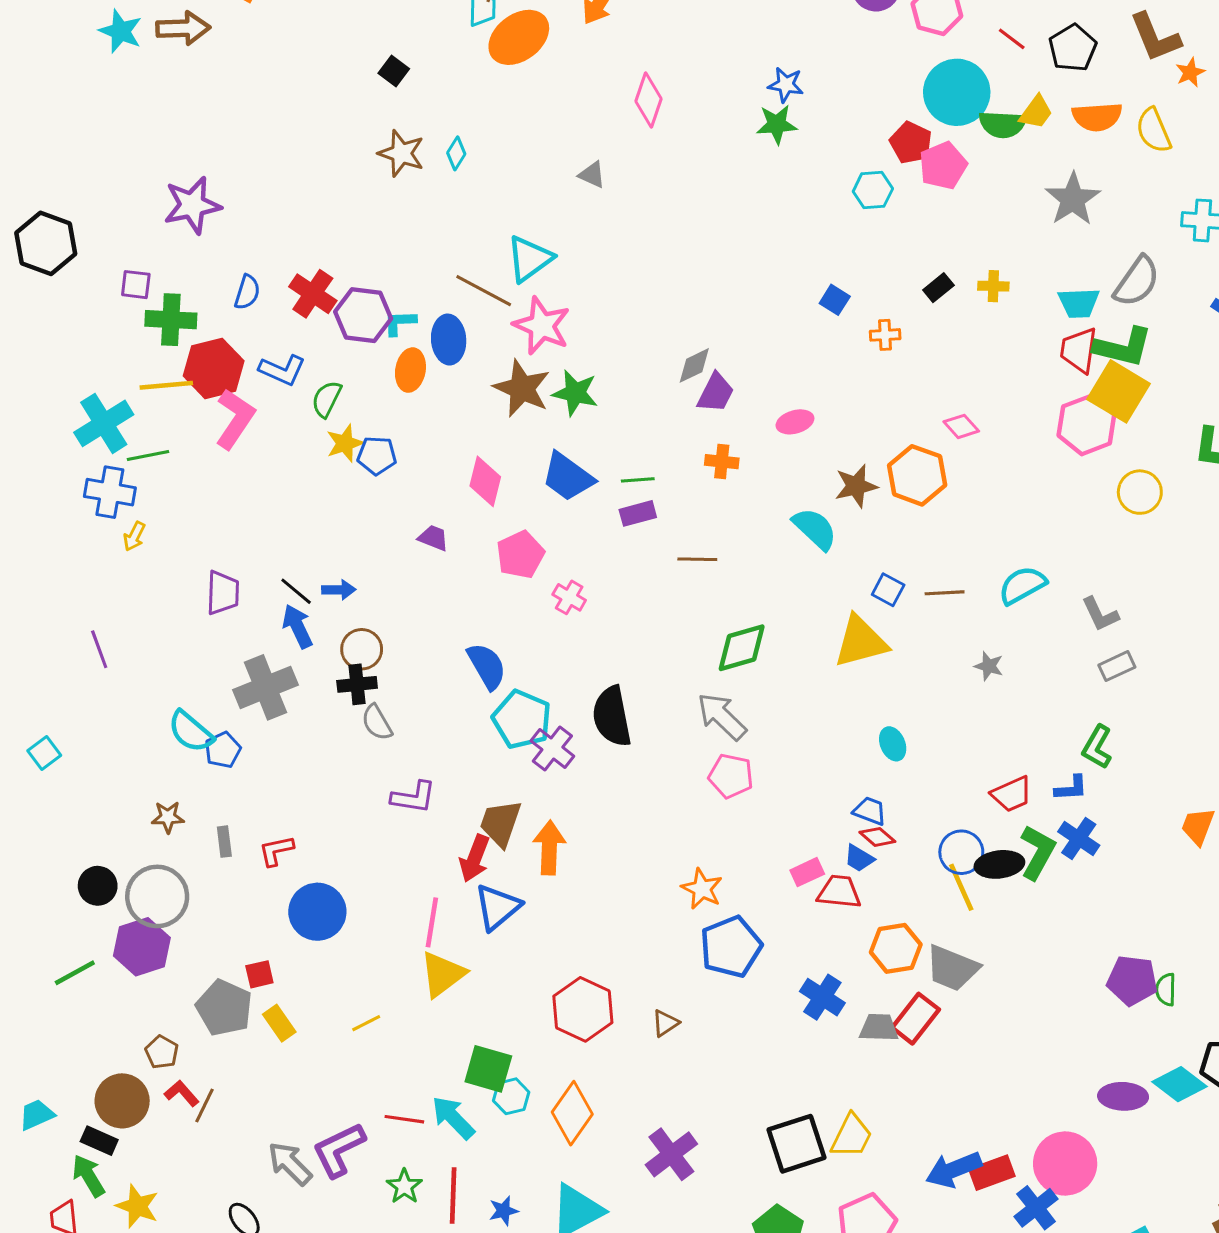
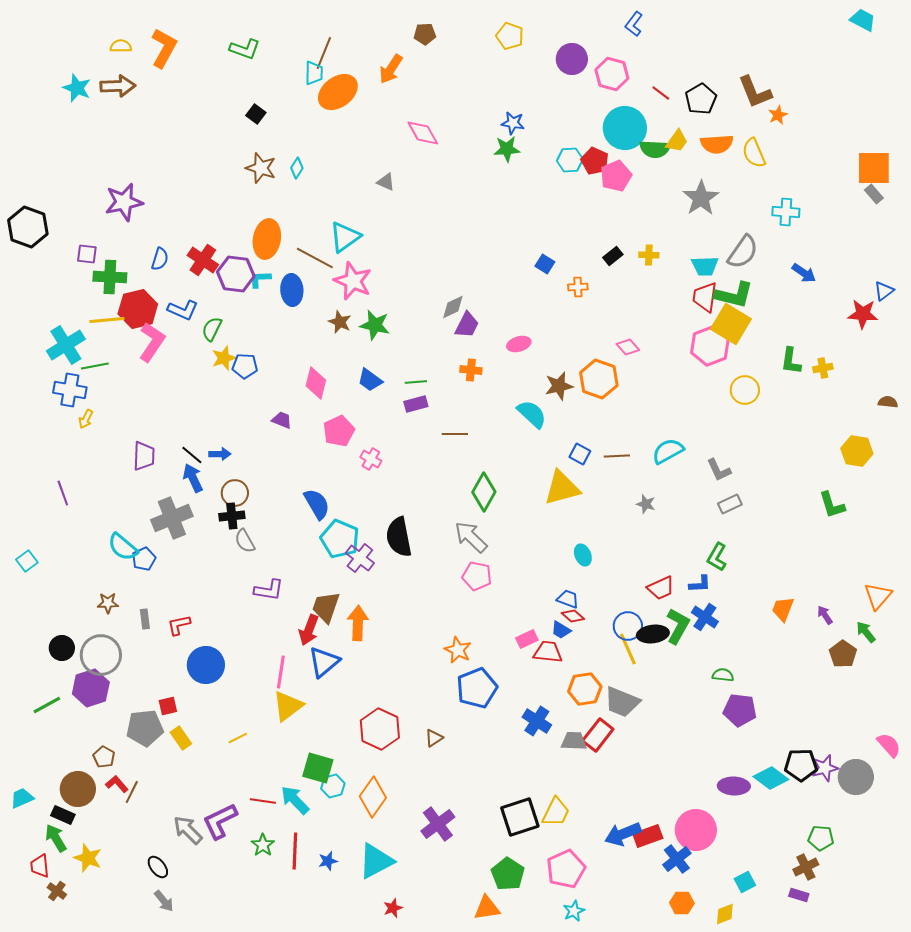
pink diamond: (649, 100) -> (423, 133), turned -48
cyan hexagon: (873, 190) -> (570, 160), moved
orange ellipse: (410, 370) -> (267, 239), moved, size x1.4
brown star: (522, 388) -> (340, 322), size x0.6
blue trapezoid: (568, 477) -> (370, 380), size x0.7
green diamond: (742, 648) -> (484, 492), turned -45
green semicircle: (1166, 990) -> (723, 675), moved, turned 95
gray pentagon: (224, 1008) -> (145, 728), turned -30

